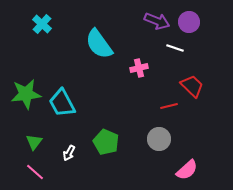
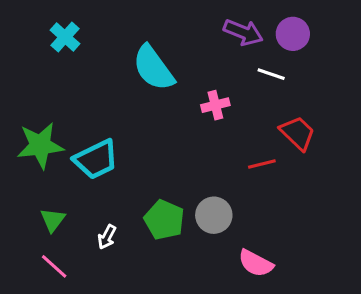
cyan trapezoid: (62, 103) -> (96, 159), turned -88
gray circle: (159, 139) -> (214, 215), moved
pink semicircle: (187, 170) -> (256, 263), moved, turned 70

